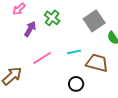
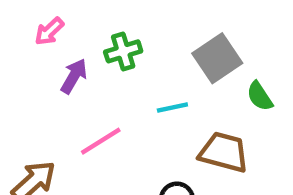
green cross: (52, 18) -> (123, 51), turned 35
cyan line: (74, 52) -> (172, 107), moved

